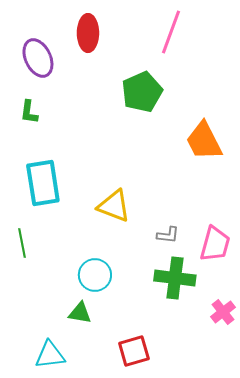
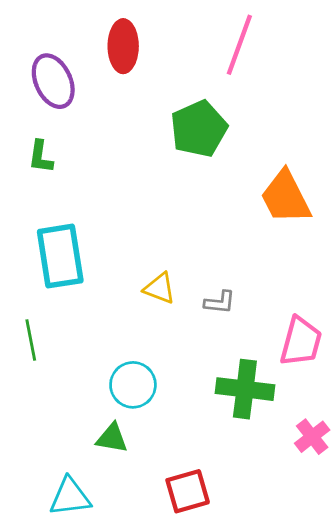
yellow triangle: (114, 206) -> (160, 288), size x0.7
gray L-shape: (168, 235) -> (220, 302), moved

